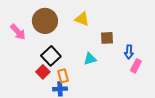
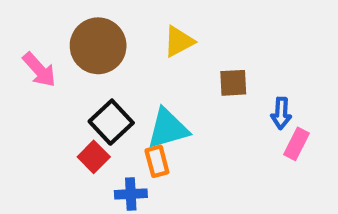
yellow triangle: (82, 19) -> (179, 41), turned -49
cyan triangle: (90, 59) -> (168, 129), moved, size x1.5
orange rectangle: (63, 76) -> (157, 161), moved

